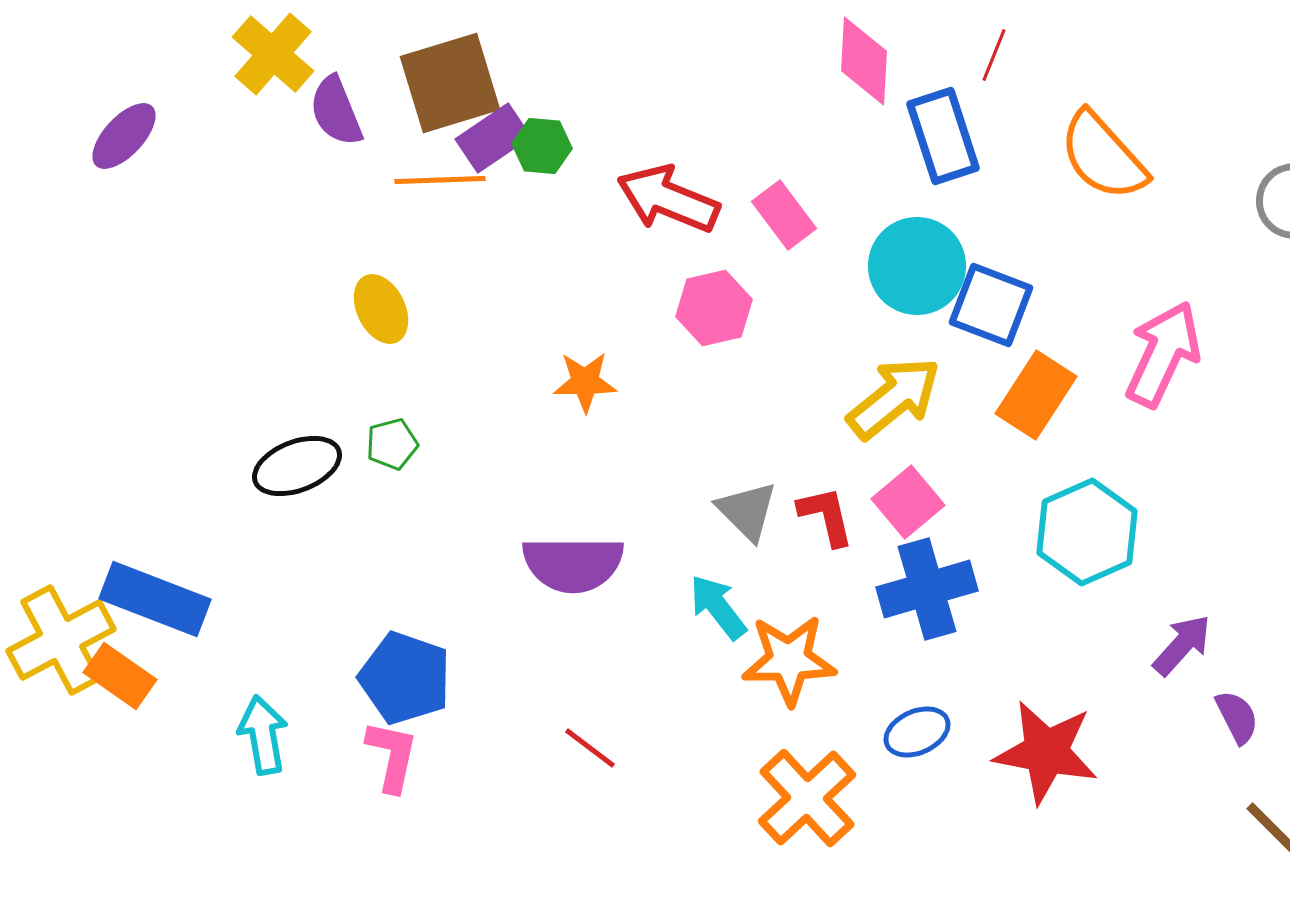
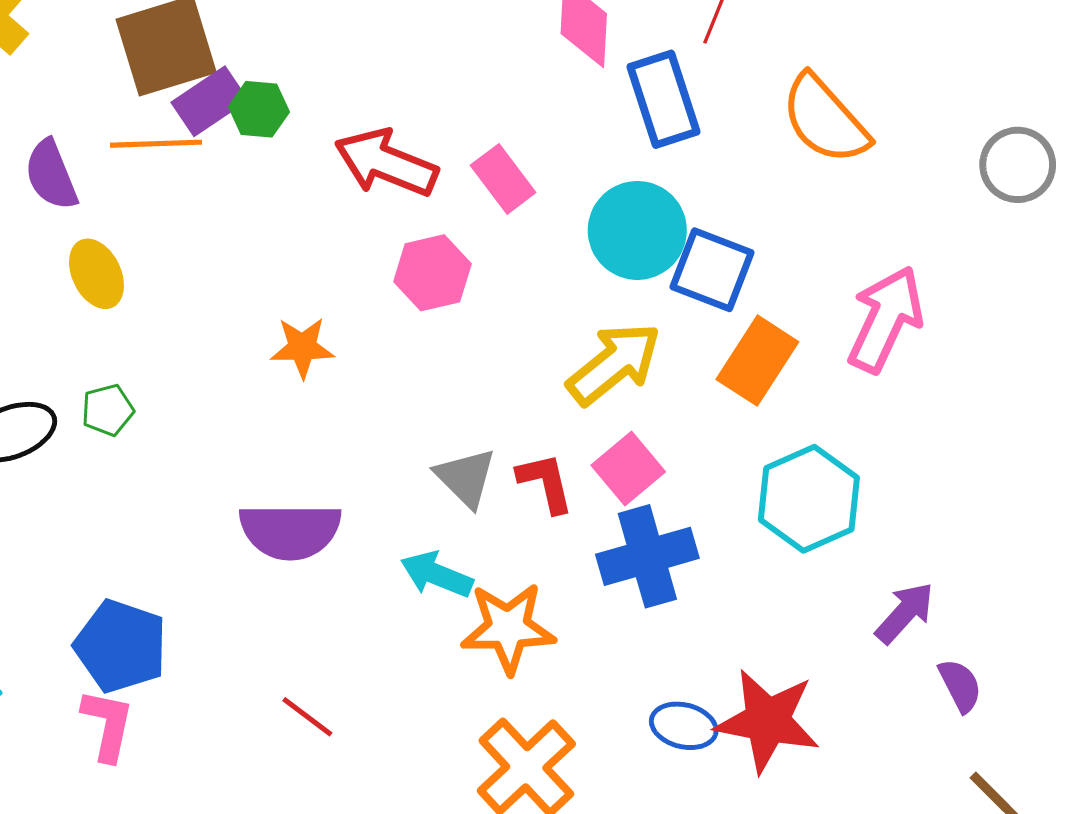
purple semicircle: (336, 111) -> (51, 175), moved
cyan arrow: (718, 607) -> (437, 574), turned -30
blue ellipse: (917, 732) -> (684, 726), moved, turned 38

